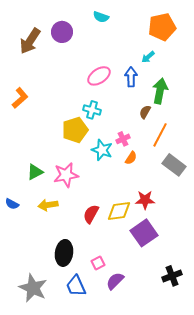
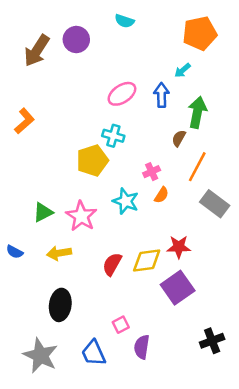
cyan star: (102, 150) -> (126, 201), moved
pink star: (66, 175) -> (81, 216), turned -30
black ellipse: (64, 253) -> (60, 305), moved
purple semicircle: (115, 281) -> (142, 347), turned -36

